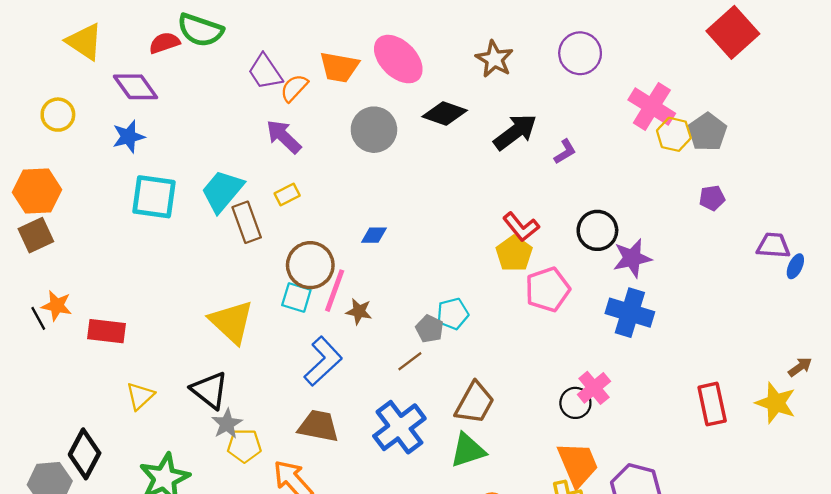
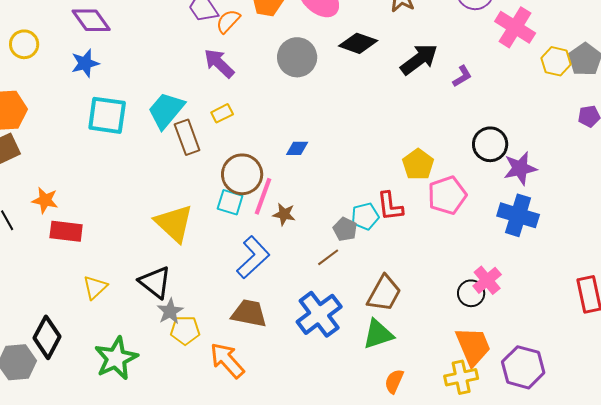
pink cross: (652, 107) -> (515, 27), moved
red L-shape: (521, 227) -> (390, 206), moved, turned 32
orange star: (57, 306) -> (45, 200), moved

